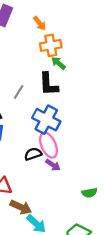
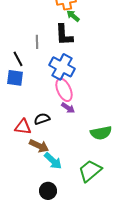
gray line: (19, 92) -> (37, 42), turned -32
black semicircle: (33, 154) -> (42, 119), moved
green semicircle: (89, 193) -> (101, 133), size x1.5

